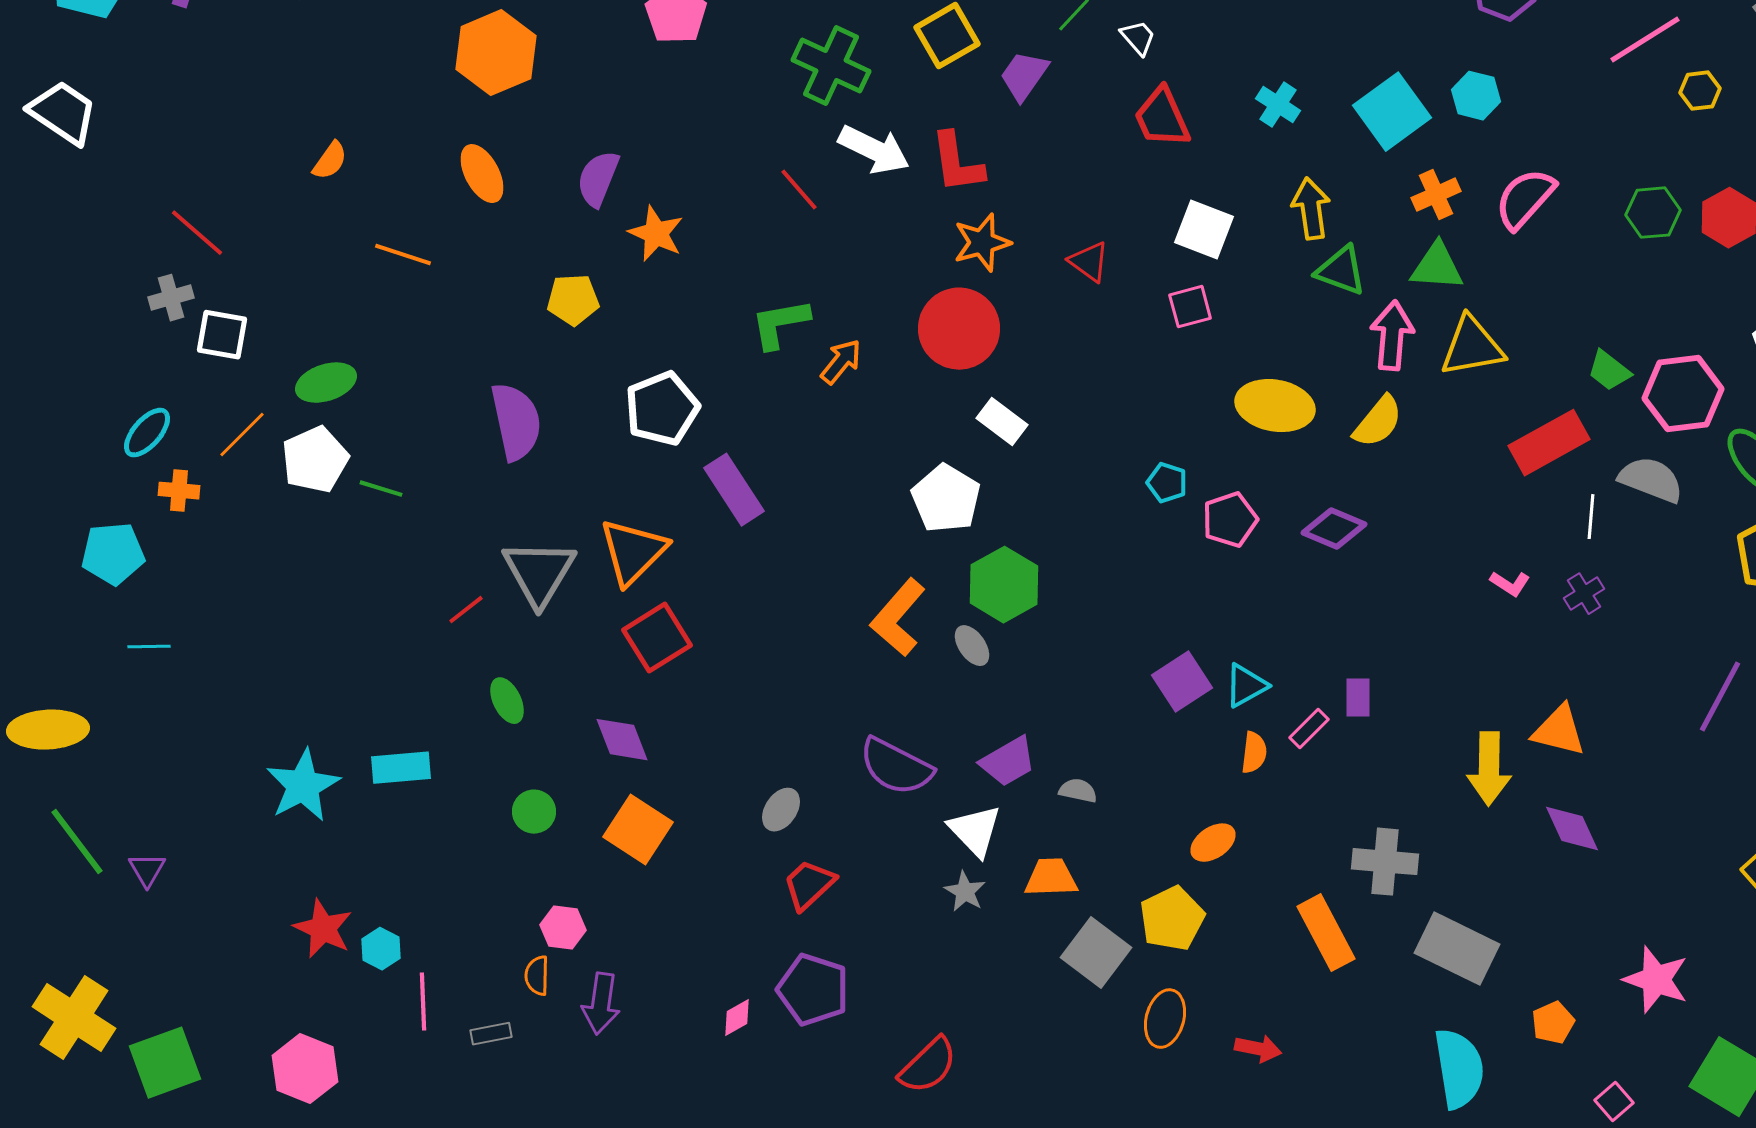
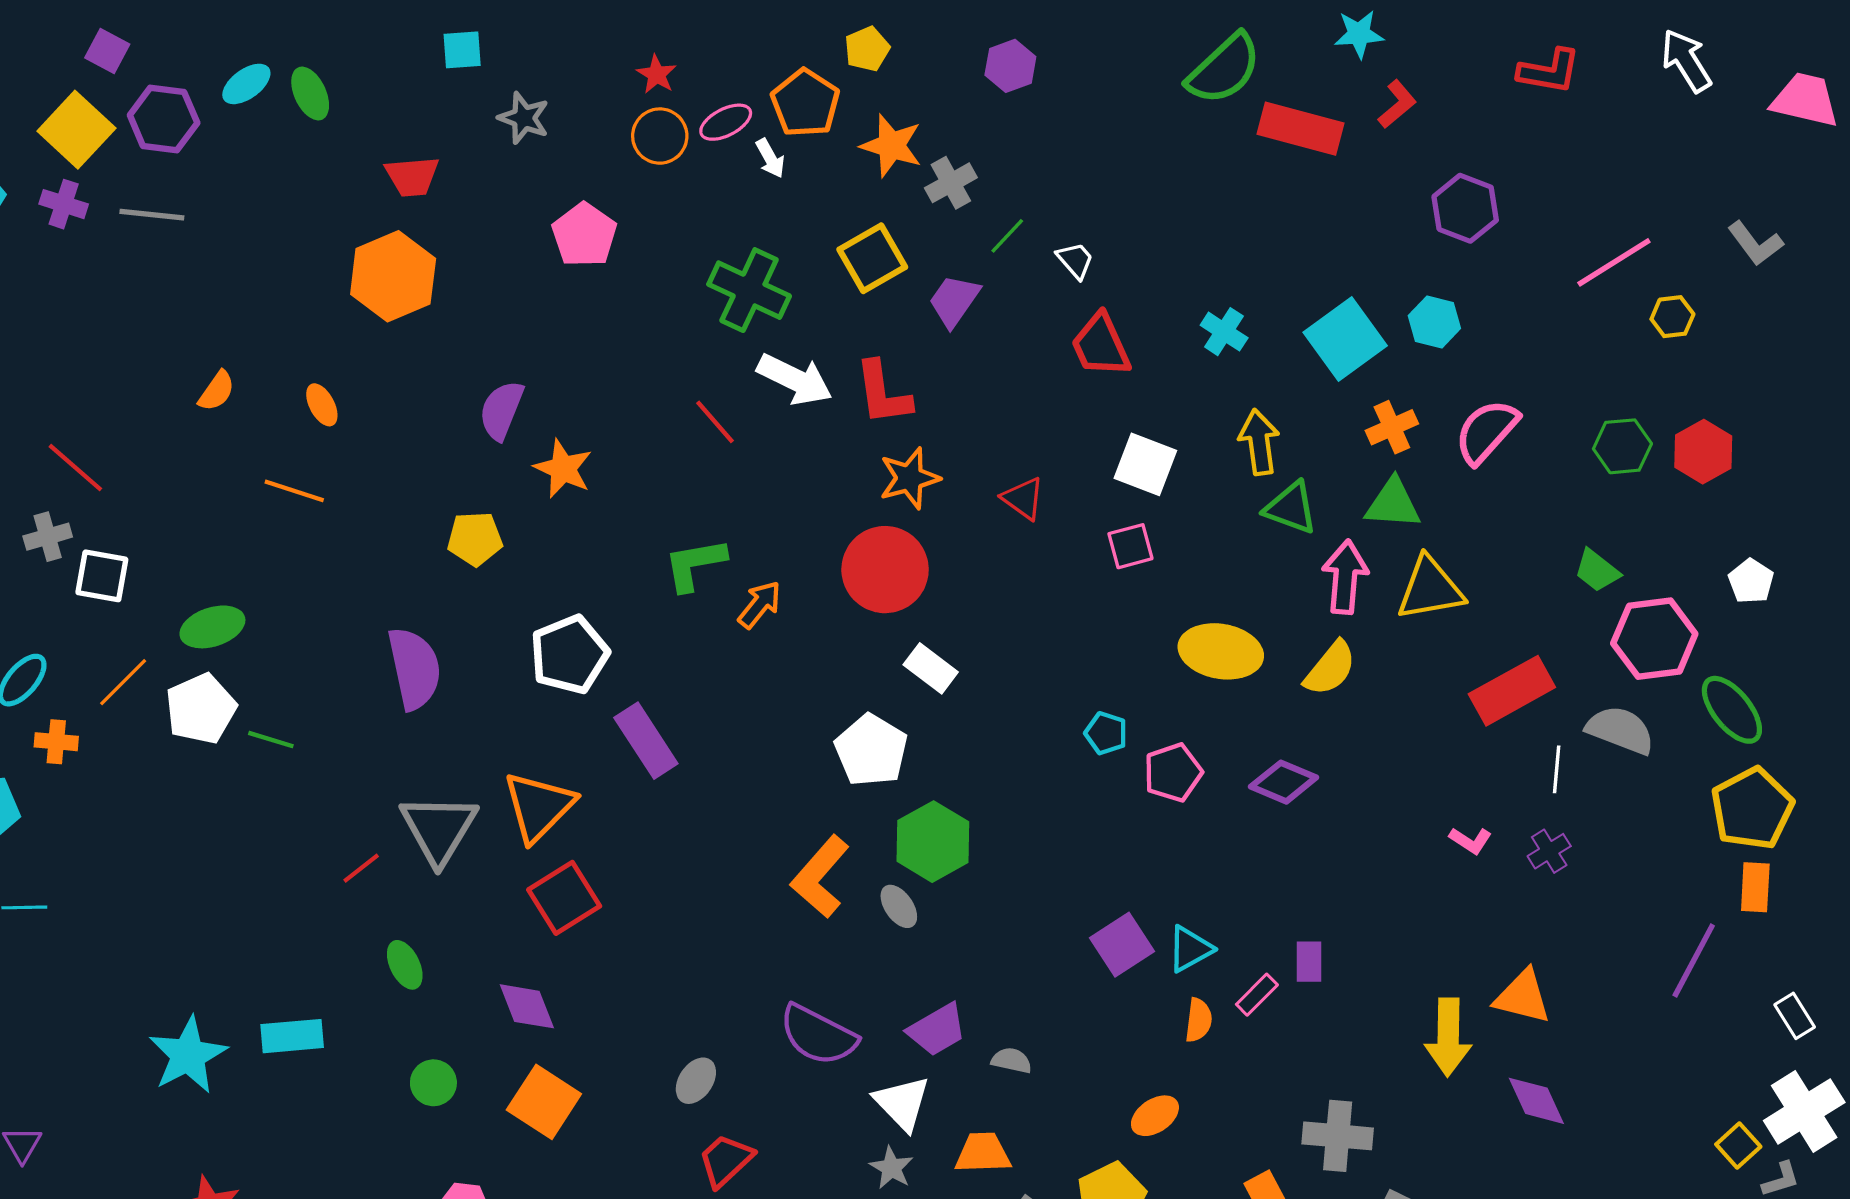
orange ellipse: (482, 174) -> (322, 405), moved, size x0.7
green trapezoid: (1609, 371) -> (1597, 571), moved

